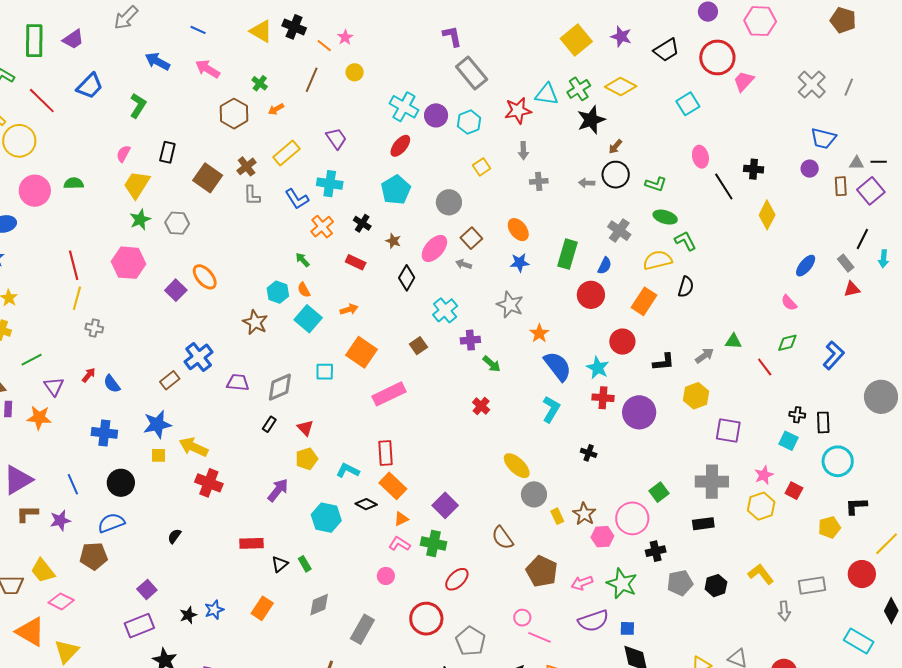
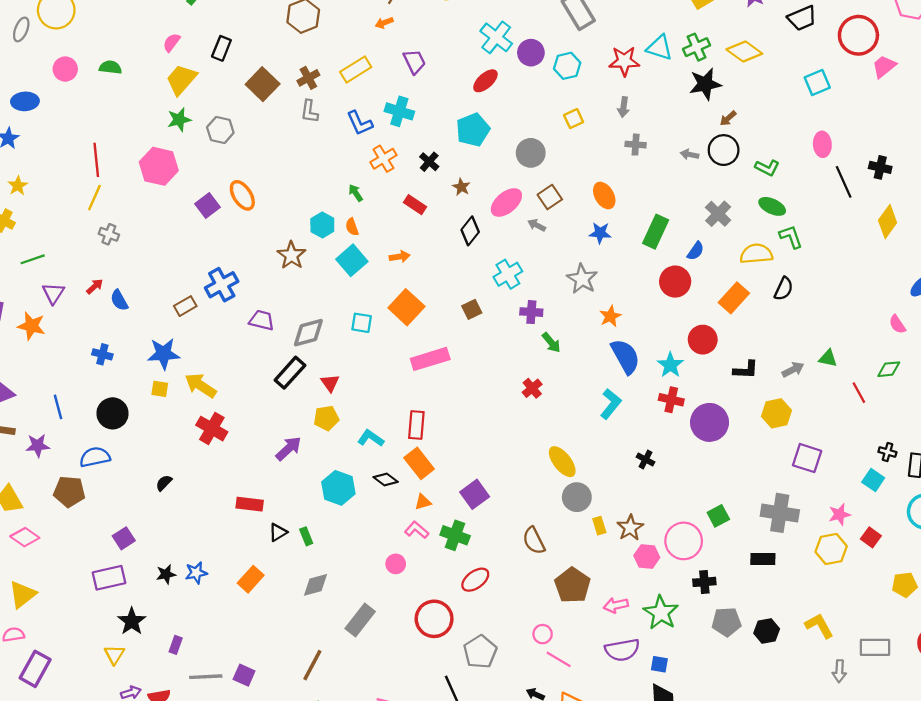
orange arrow: (276, 109) -> (384, 23), moved
pink circle: (35, 191) -> (65, 69), size x0.7
black rectangle: (269, 424) -> (290, 373), size x1.8
blue cross: (104, 433) -> (102, 354), size x0.7

